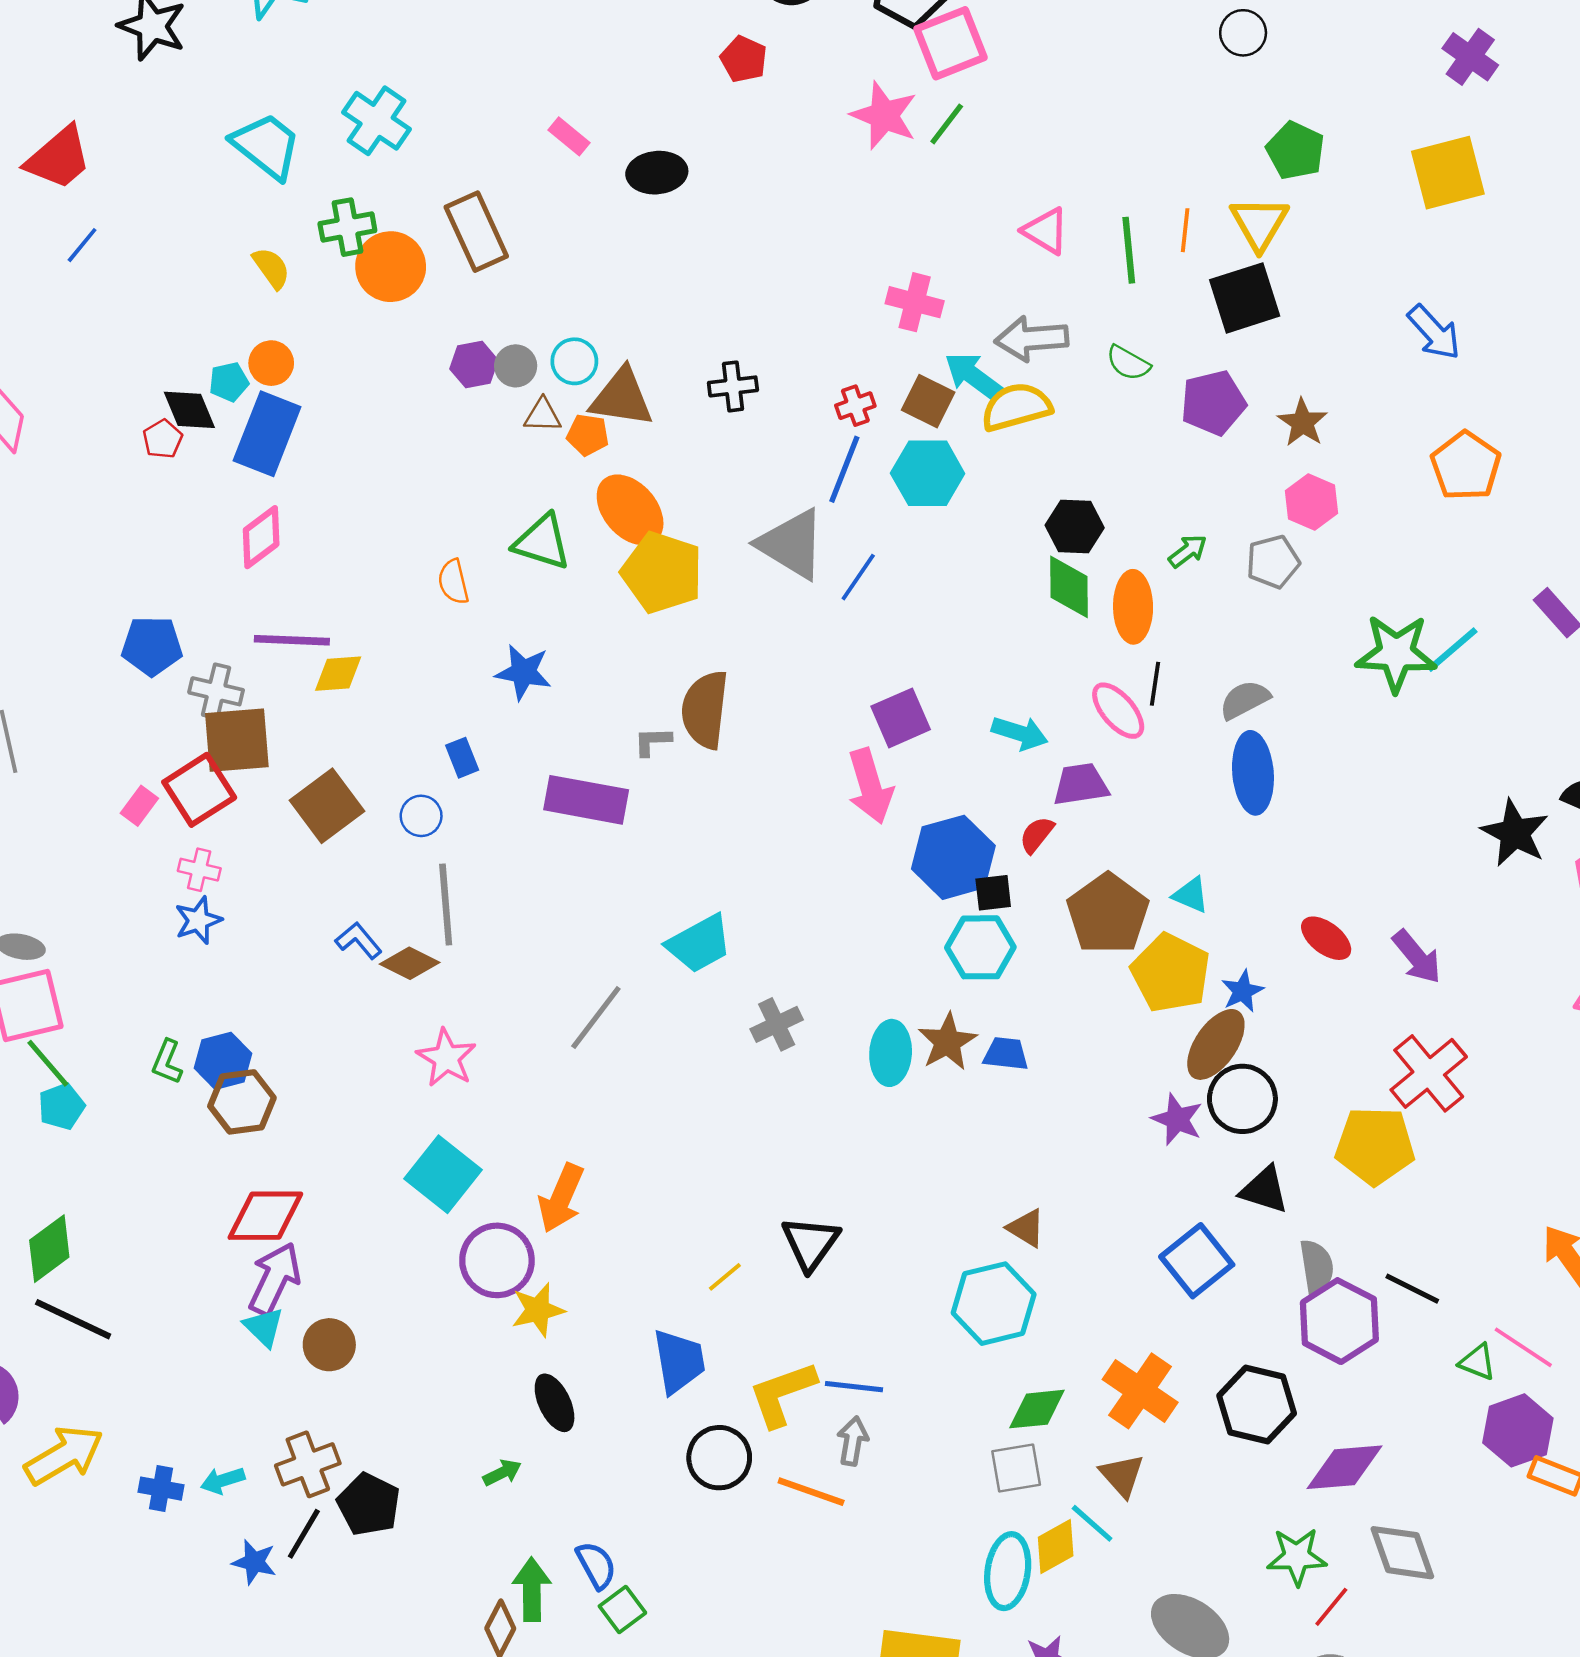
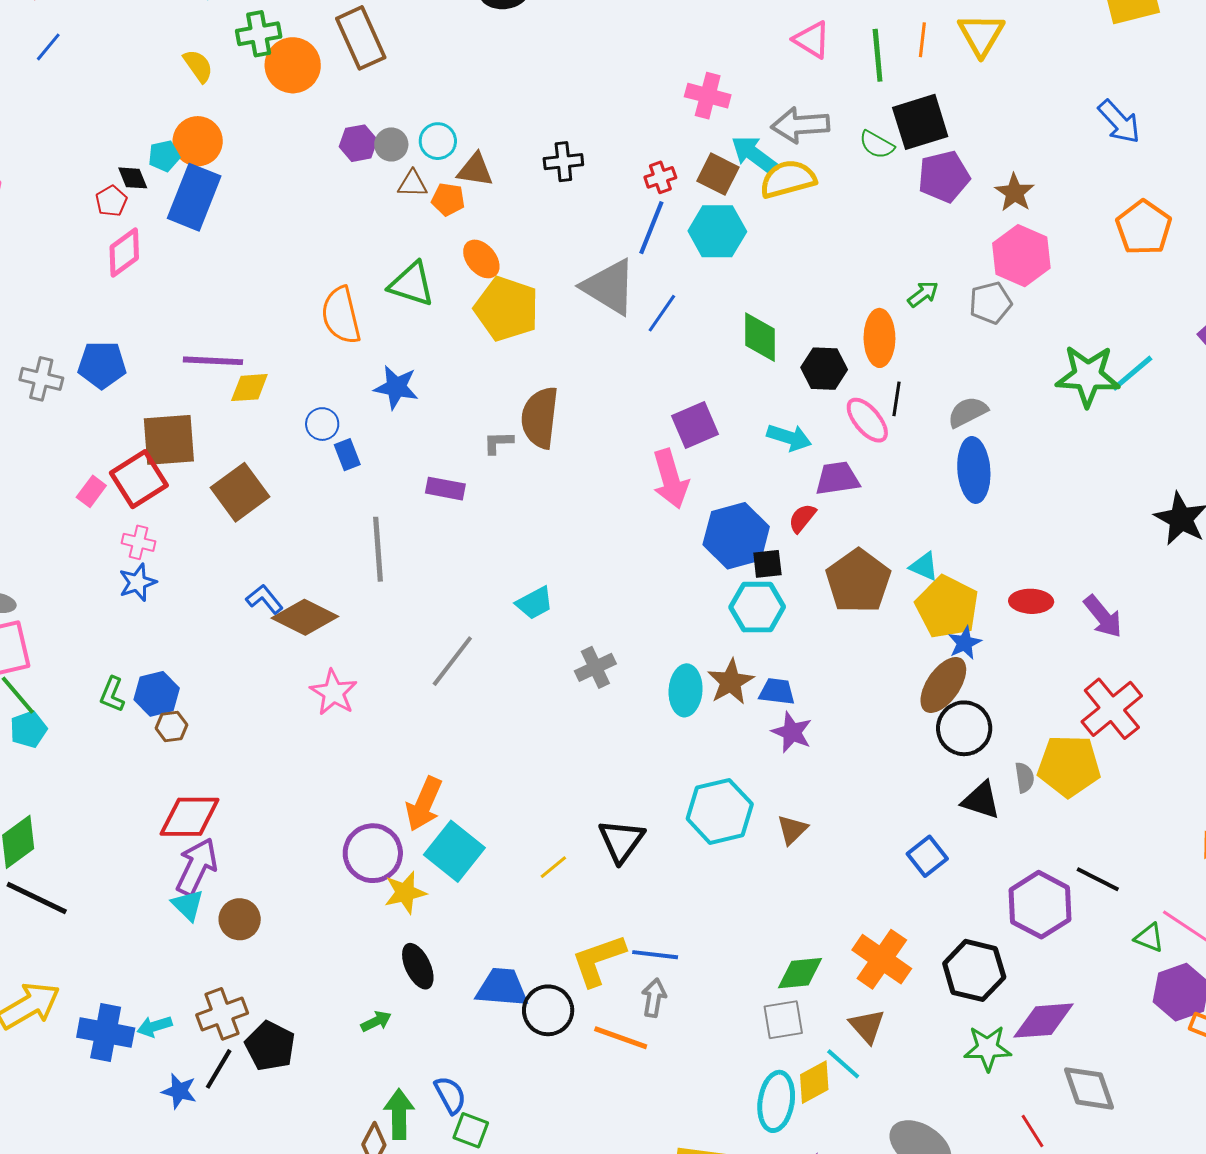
black square: (1245, 298) -> (920, 122), moved
orange circle: (271, 363) -> (198, 141), size x1.4
brown triangle: (622, 397) -> (475, 170), size x0.7
black diamond: (189, 410) -> (133, 178), size x0.7
pink hexagon: (1312, 502) -> (1021, 256), size x1.4
orange ellipse: (630, 510) -> (481, 259), size x0.7
black hexagon: (1075, 527) -> (824, 369), moved
pink diamond: (261, 537) -> (124, 252), moved
orange semicircle: (453, 582) -> (341, 315), size x1.6
green diamond: (1069, 587) -> (760, 337), moved
gray cross: (216, 691) -> (41, 379), moved
purple rectangle: (586, 800) -> (445, 489), size x0.6
blue circle: (421, 816) -> (322, 424), moved
gray line: (446, 904) -> (378, 549), moved
red ellipse: (1326, 938) -> (1031, 601), turned -36
cyan trapezoid: (699, 944) -> (534, 603), size x0.7
brown diamond: (410, 963) -> (305, 617), size x1.4
yellow pentagon: (1171, 973) -> (947, 607), moved
brown hexagon: (242, 1102) -> (171, 727), size x0.6
purple star: (1177, 1119) -> (792, 732), moved
cyan square: (443, 1174) -> (454, 851), moved
brown triangle: (1026, 1228) -> (792, 830), turned 44
blue square: (1197, 1261) -> (927, 856), size x0.7
gray semicircle: (1317, 1267) -> (1025, 778), moved, size x0.7
cyan hexagon: (994, 1304) -> (720, 811), moved
blue trapezoid: (679, 1361) -> (502, 988), moved, turned -76
blue cross: (161, 1489) -> (106, 1033), size x1.6
green star: (1297, 1557) -> (987, 1048), moved
red line: (1331, 1607) -> (1032, 1131), turned -72
green square: (622, 1610) -> (471, 1130), turned -33

